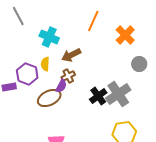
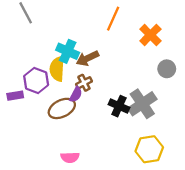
cyan cross: (49, 37) -> (68, 51), moved
yellow semicircle: (45, 64) -> (57, 69), size x1.5
black cross: (98, 96) -> (119, 106), turned -30

